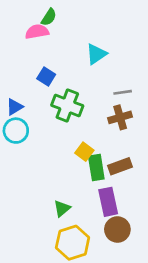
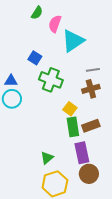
pink semicircle: (37, 32) -> (55, 24), moved, turned -60
cyan triangle: (96, 54) -> (73, 41), size x1.4
blue triangle: (15, 107) -> (11, 81), turned 32
yellow square: (84, 152) -> (70, 109), moved

